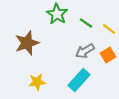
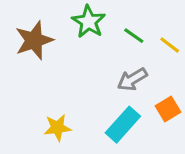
brown star: (27, 43) -> (34, 40), moved
orange square: (108, 55) -> (168, 109), moved

